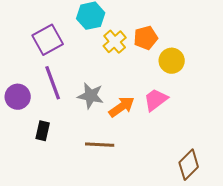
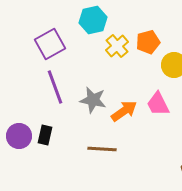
purple circle: (18, 97) -> (19, 136), moved
pink trapezoid: (156, 100) -> (158, 104), turned -80

